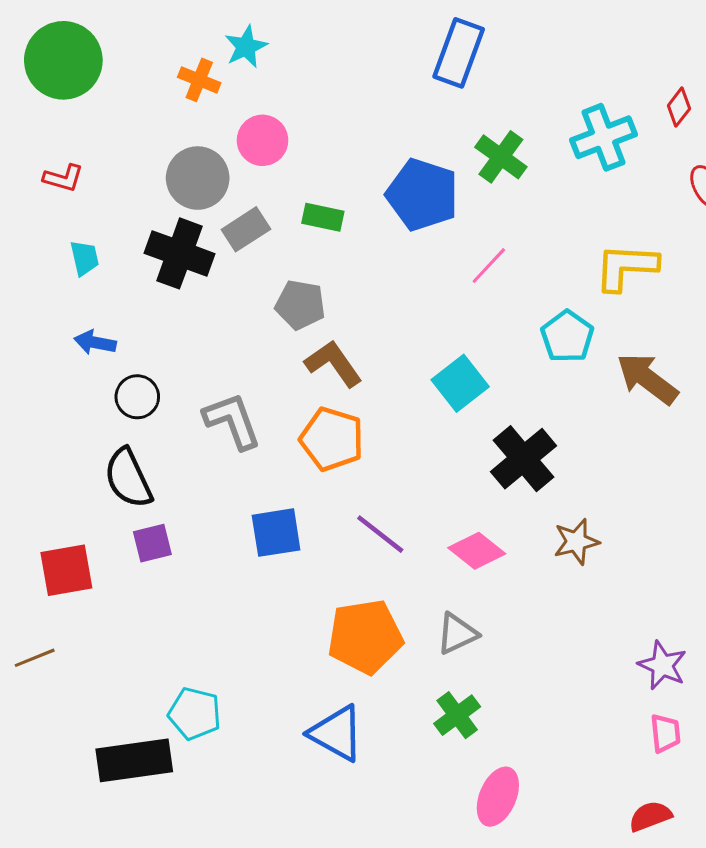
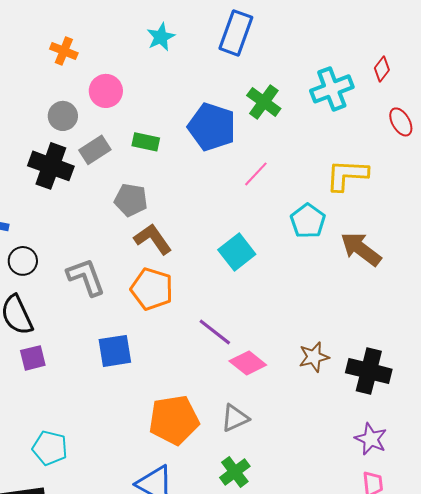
cyan star: (246, 47) -> (161, 37), moved
gray circle: (198, 178) -> (63, 116), size x0.7
black cross: (524, 459) -> (369, 371), moved, turned -36
purple line: (380, 534) -> (215, 332), moved
cyan pentagon: (195, 714) -> (50, 448), moved

